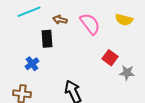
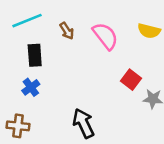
brown arrow: (60, 20) -> (67, 31), turned -136
black rectangle: (47, 39) -> (35, 55), moved

